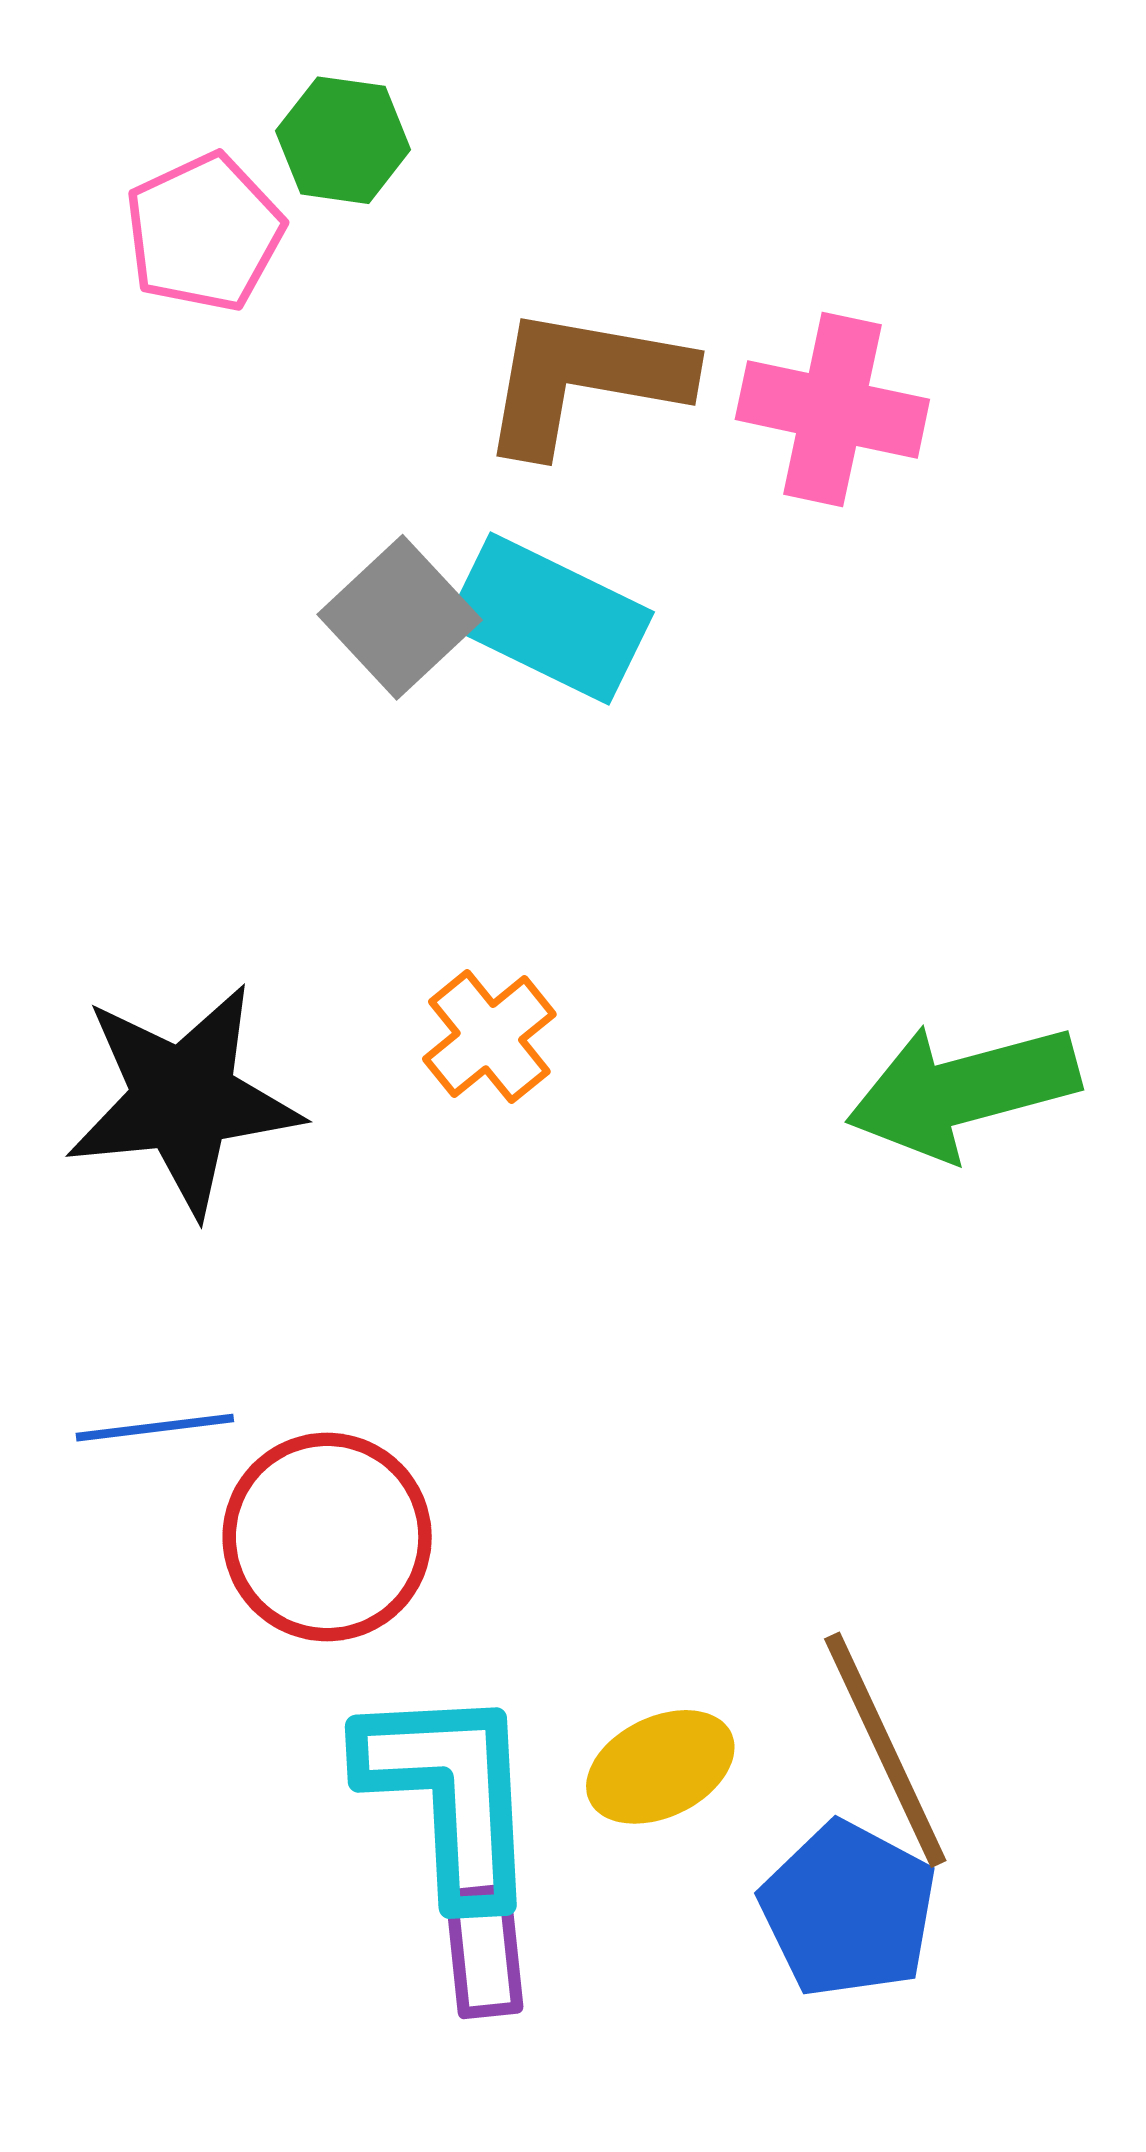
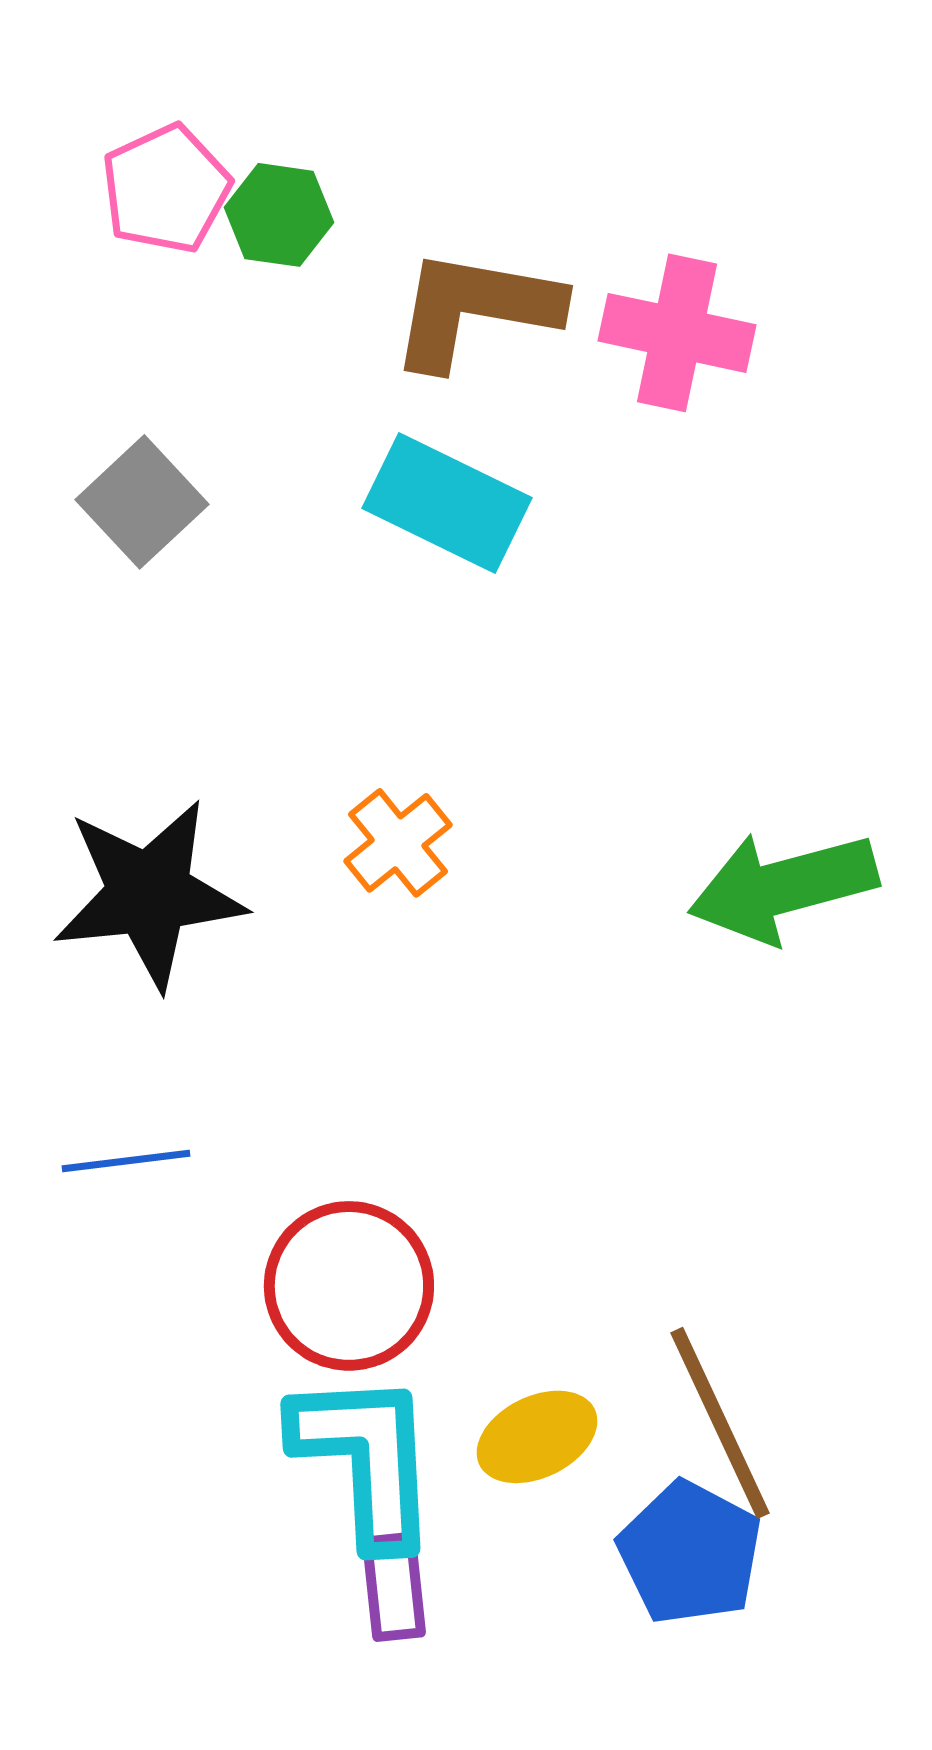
green hexagon: (343, 140) -> (279, 215), moved
gray square: (400, 617) -> (142, 502), moved
red circle: (327, 1537) -> (349, 1286), moved

